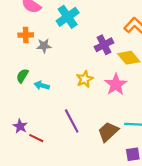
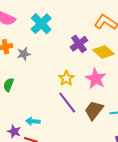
cyan arrow: (42, 85) -> (33, 121), moved
purple line: (72, 121) -> (67, 102), moved
brown trapezoid: (108, 132) -> (94, 110), moved

